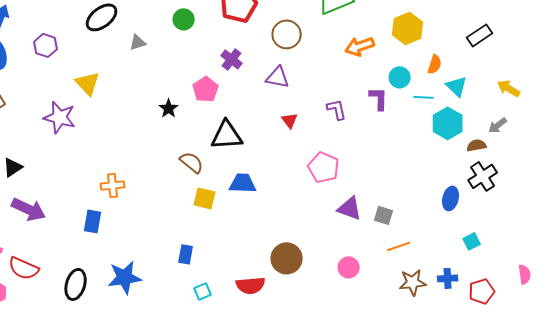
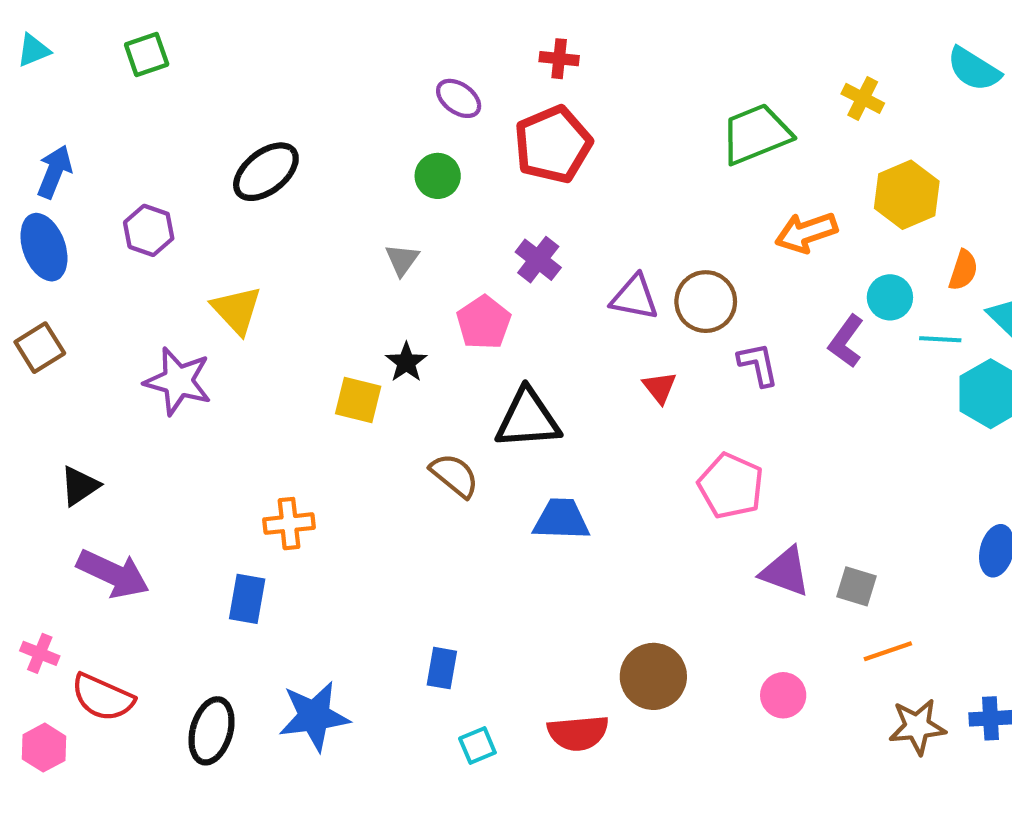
brown circle: (287, 34) -> (706, 302), moved
gray triangle: (138, 42) -> (402, 260), moved, turned -36
purple L-shape: (379, 98) -> (846, 341), turned -145
yellow square: (205, 198) -> (358, 400), moved

